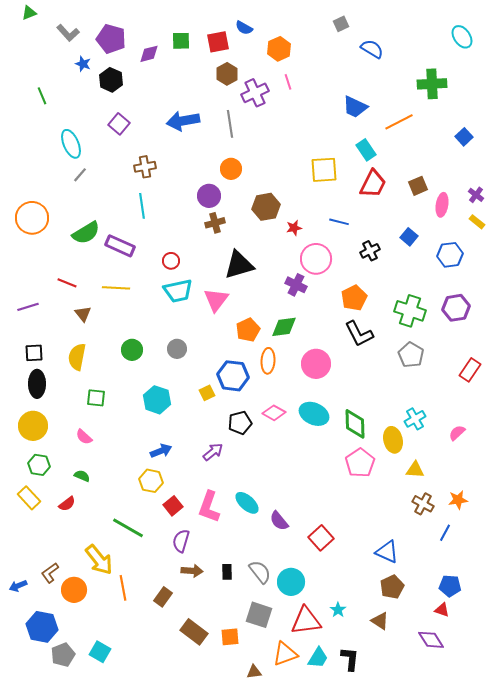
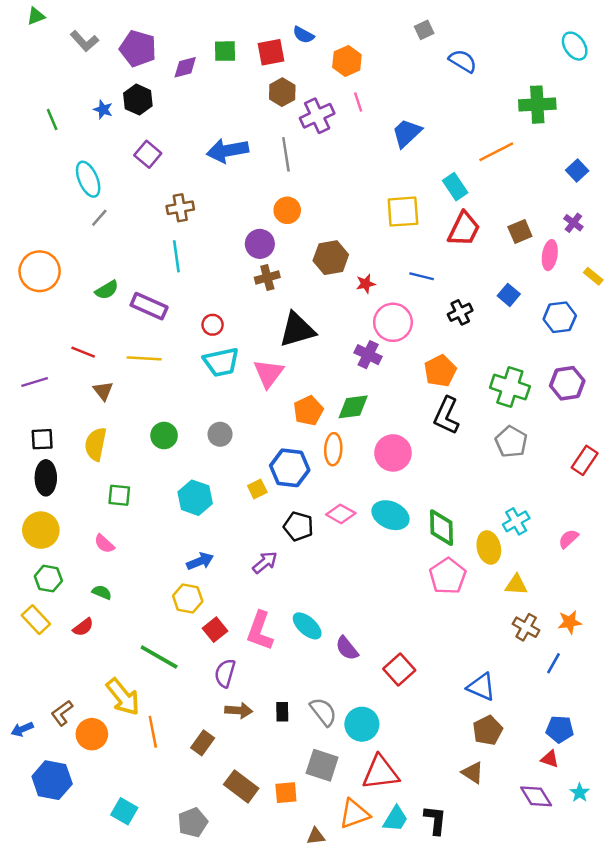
blue star: (83, 64) -> (103, 110), moved
blue trapezoid: (355, 107) -> (407, 133), moved, turned 112
purple cross: (476, 195) -> (573, 223), moved
green semicircle: (86, 233) -> (107, 290), size x0.7
black L-shape: (359, 334) -> (446, 416), turned 52
black pentagon: (240, 423) -> (298, 526), turned 30
cyan star: (338, 610) -> (580, 793), moved
gray pentagon: (63, 655) -> (193, 822), moved

